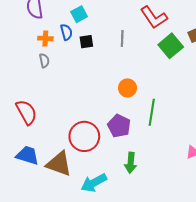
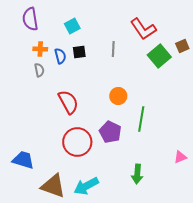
blue semicircle: (66, 32) -> (60, 56), moved
red semicircle: (26, 112) -> (68, 102), moved
green arrow: (131, 163) -> (137, 174), moved
brown triangle: (59, 164) -> (53, 186), moved

